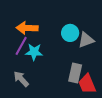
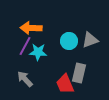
cyan circle: (70, 33) -> (69, 41), moved
red trapezoid: (87, 84) -> (65, 84), moved

